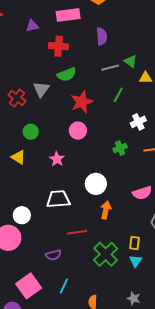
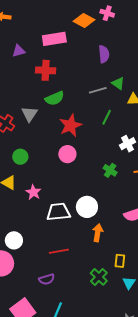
purple semicircle: (102, 36) -> (104, 54), moved
green cross: (120, 148) -> (110, 170), turned -32
pink star: (57, 159) -> (33, 192), moved
white trapezoid: (58, 199) -> (58, 212), moved
red line: (77, 232) -> (59, 251), moved
yellow rectangle: (135, 243) -> (120, 261), moved
green cross: (106, 254) -> (99, 277), size x0.7

